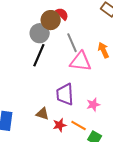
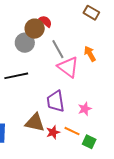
black line: (39, 55) -> (16, 76), moved, turned 60
pink triangle: (81, 61) -> (68, 67), turned 35
brown triangle: (42, 114) -> (35, 123), size x1.5

